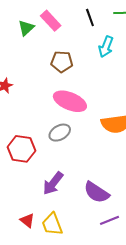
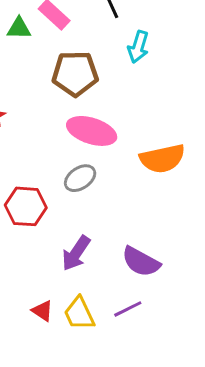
green triangle: (26, 28) -> (19, 28), turned 48
brown pentagon: (62, 62) -> (75, 74), size x1.4
purple line: (110, 220) -> (128, 309), moved

